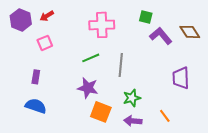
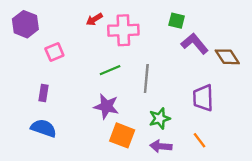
red arrow: (47, 16) -> (94, 19), moved
brown diamond: (190, 32) -> (227, 57), moved
purple trapezoid: (181, 78) -> (203, 98), moved

